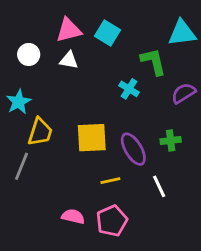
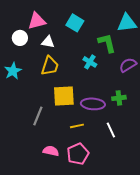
pink triangle: (69, 30) -> (37, 21), moved
yellow trapezoid: (40, 132) -> (50, 66), moved
purple ellipse: (133, 149) -> (93, 104), turned -55
gray line: (22, 166) -> (38, 116), moved

